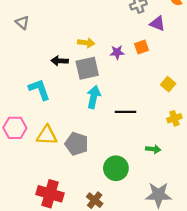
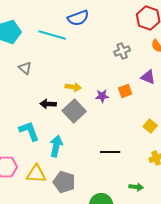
gray triangle: (22, 23) -> (25, 68), moved
purple triangle: (157, 24) -> (148, 77), moved
gray square: (87, 68) -> (74, 111), turned -30
cyan arrow: (94, 97) -> (56, 146), moved

